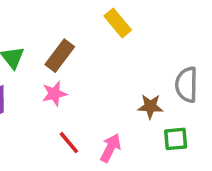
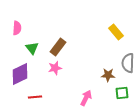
yellow rectangle: (118, 23) -> (116, 32), moved
red line: (69, 143) -> (35, 97), moved, turned -56

